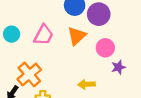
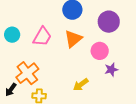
purple circle: (99, 14) -> (109, 22), moved
yellow arrow: (87, 84) -> (81, 85), turned -35

